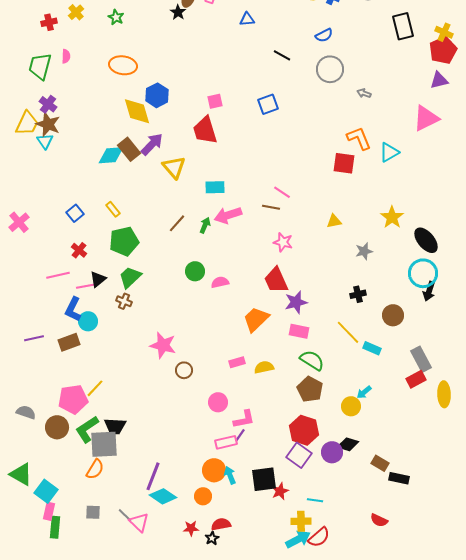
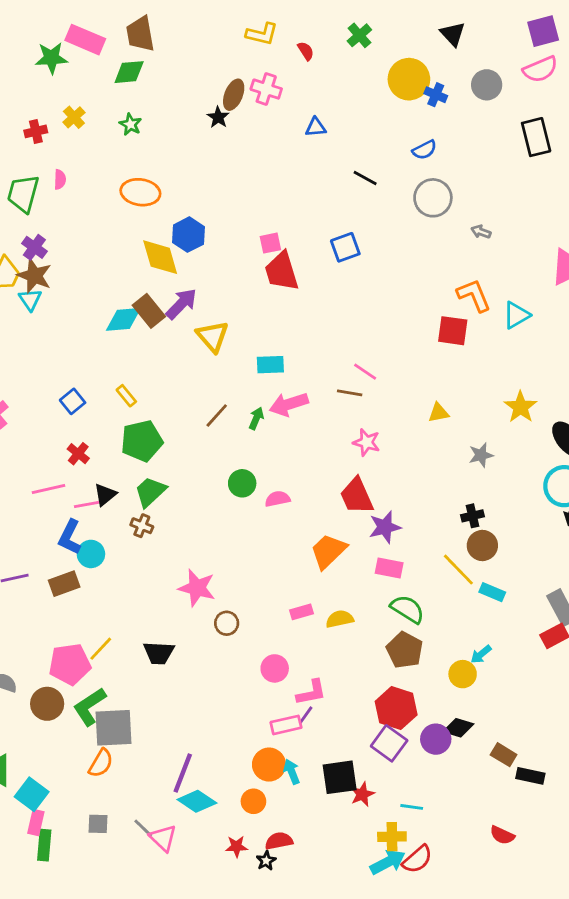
red trapezoid: (205, 130) -> (282, 271), moved
brown circle: (393, 315) -> (482, 545), moved
black trapezoid: (115, 426) -> (159, 653), moved

